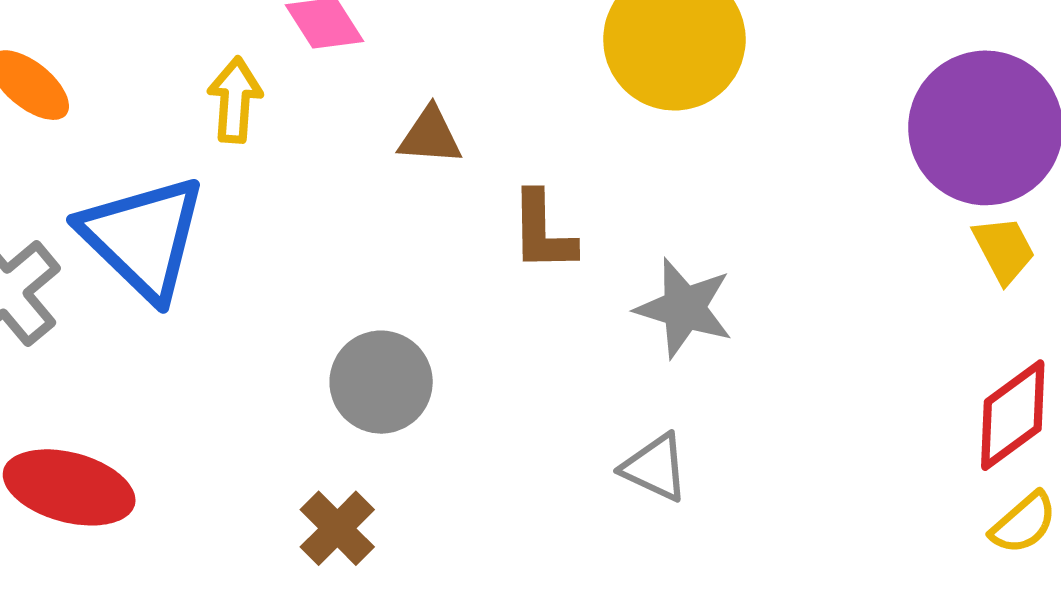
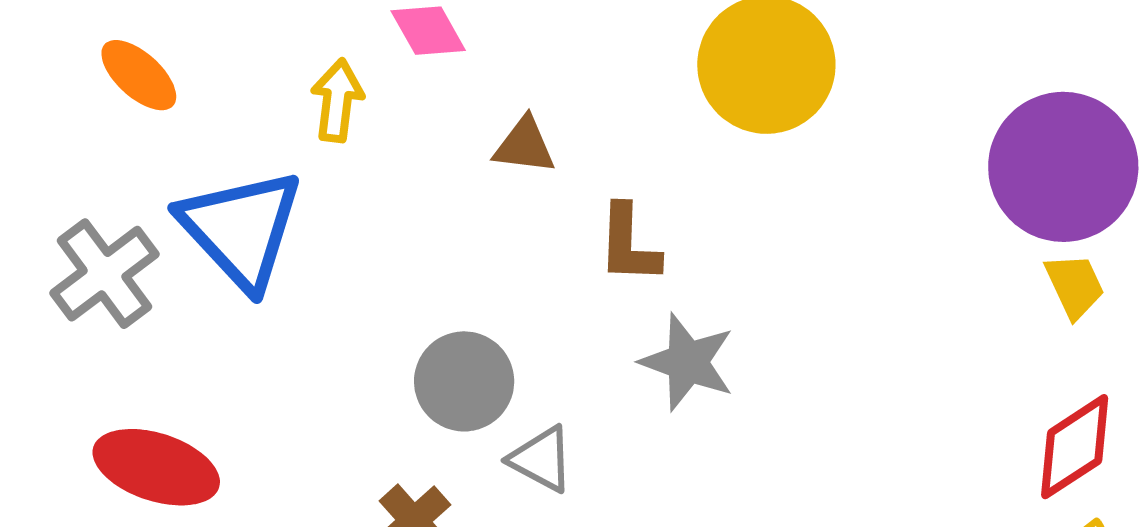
gray star: (684, 308) -> (687, 362), moved
gray triangle: (655, 468) -> (541, 459), moved

